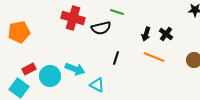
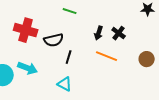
red cross: (73, 18) -> (26, 30), moved
black semicircle: (101, 28) -> (54, 40), moved
cyan triangle: (97, 85) -> (65, 84), moved

